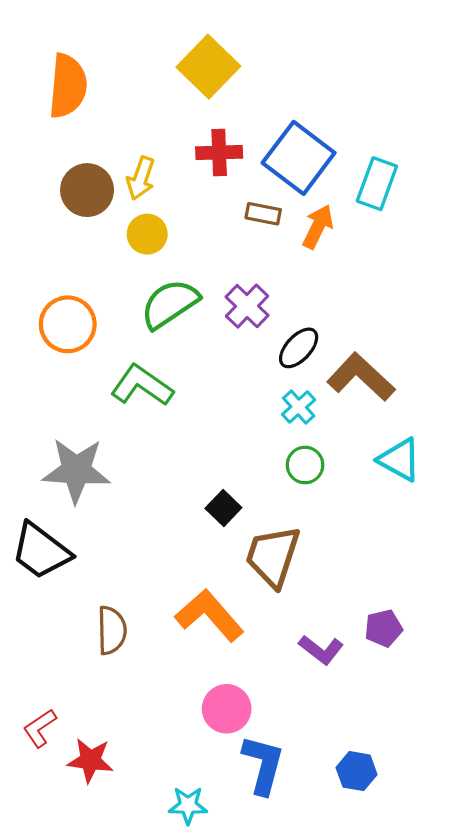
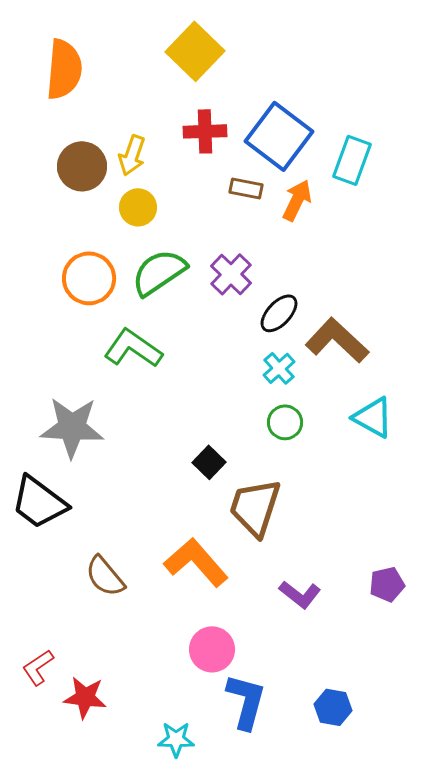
orange circle: (68, 324) -> (89, 278), moved
purple pentagon: (383, 628) -> (387, 584), moved
brown semicircle: (112, 630) -> (105, 576), turned 141

